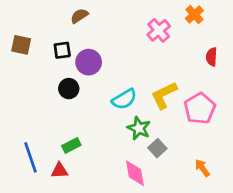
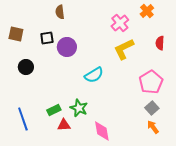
brown semicircle: (79, 16) -> (60, 12), turned -64
black circle: (69, 89) -> (26, 67), moved
yellow L-shape: (164, 95) -> (124, 49), moved
green star: (139, 128) -> (79, 108), moved
gray square: (157, 148) -> (152, 108), moved
red triangle: (60, 171) -> (64, 125), moved

